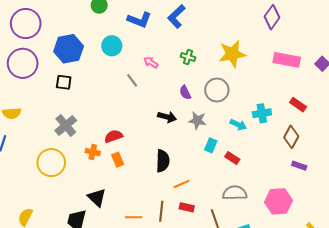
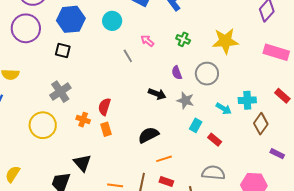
red semicircle: (114, 136) -> (104, 107), turned -60
brown diamond: (291, 137) -> (261, 124), moved
black semicircle: (163, 161) -> (149, 135), turned -125

